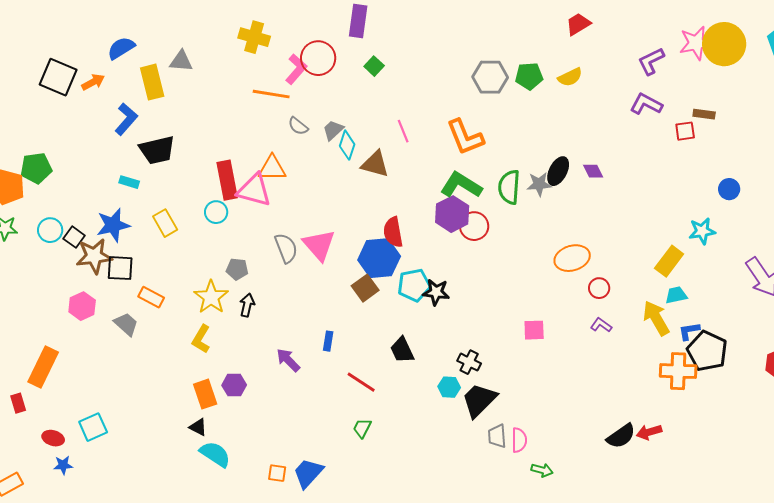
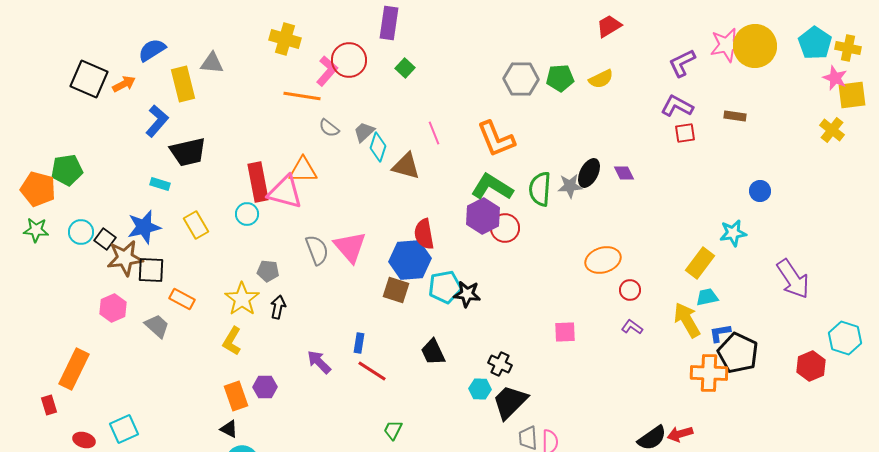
red square: (685, 131) -> (685, 133), moved
brown square: (365, 288) -> (396, 290), turned -36
red line: (361, 382) -> (372, 371), moved

